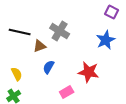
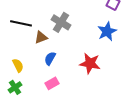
pink rectangle: (67, 92) -> (52, 83), moved

